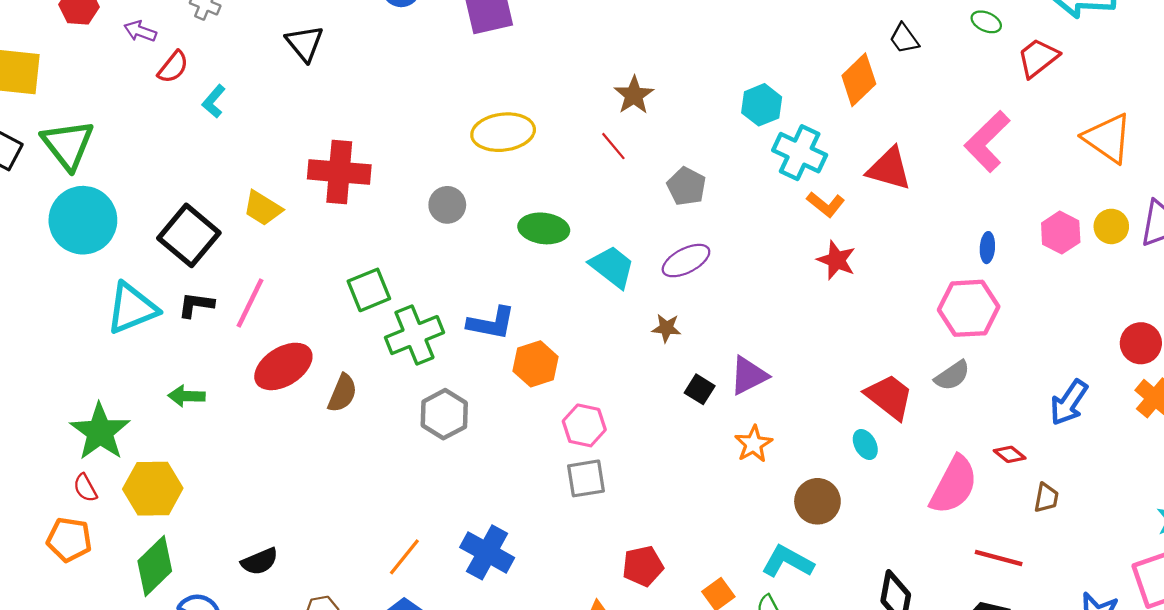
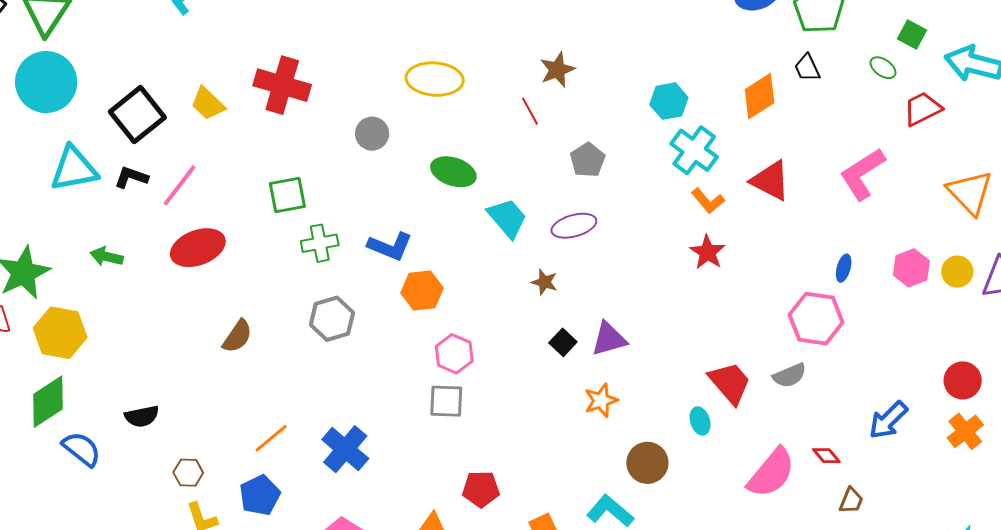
green cross: (414, 335) -> (320, 243), size x0.7
brown semicircle: (342, 393) -> (237, 336), moved

